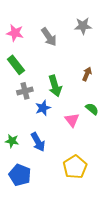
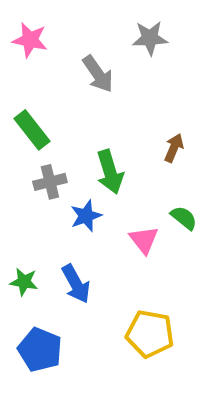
gray star: (83, 26) -> (150, 38), moved
pink star: (15, 33) -> (30, 40), moved
yellow pentagon: (75, 167) -> (150, 334), turned -30

